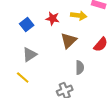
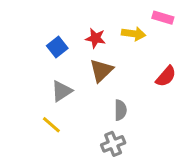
brown triangle: (69, 41) -> (101, 70), moved
gray semicircle: (80, 68) -> (120, 110), moved

